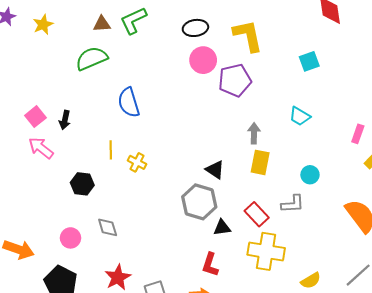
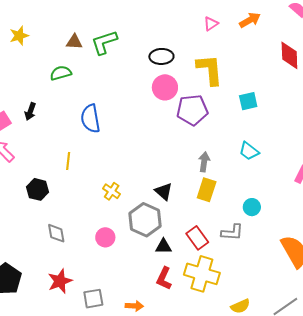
green semicircle: (92, 58) -> (61, 73), size x0.7
cyan square: (309, 61) -> (248, 101), moved
black arrow: (65, 120) -> (30, 112), moved
yellow cross: (137, 162) -> (112, 191), moved
pink circle: (70, 238) -> (105, 237), moved
red L-shape: (210, 265) -> (164, 278), moved

